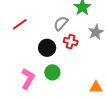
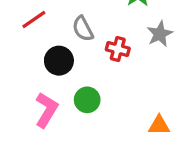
gray semicircle: (61, 23) -> (83, 29), moved, turned -70
black circle: (47, 48) -> (59, 61), moved

